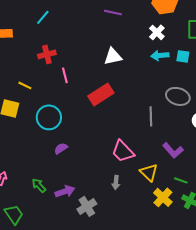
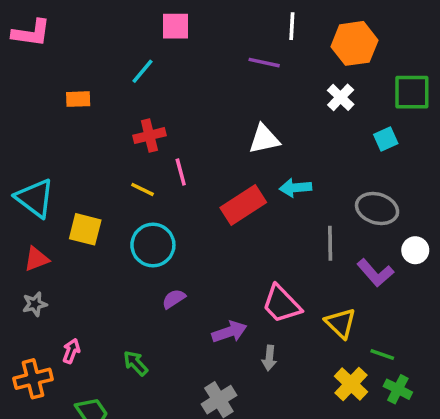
cyan arrow: (160, 55) -> (295, 188), moved
cyan square: (183, 56) -> (386, 139), turned -32
yellow line: (25, 85) -> (142, 189), moved
purple L-shape: (173, 150) -> (375, 273), moved
yellow triangle: (149, 172) -> (341, 323), moved
purple arrow: (65, 191) -> (229, 332), moved

